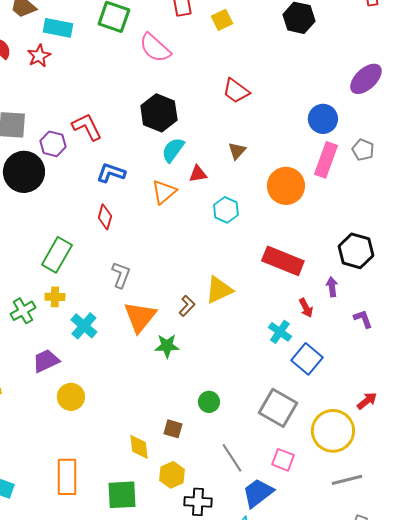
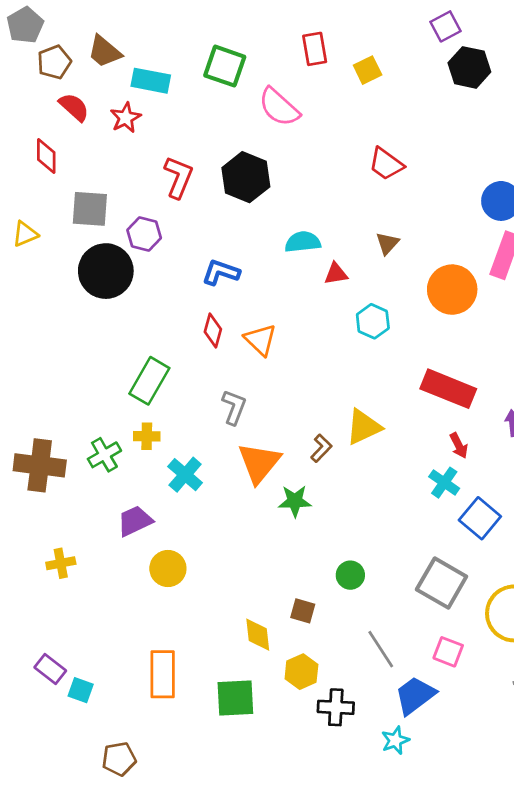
black hexagon: (159, 113) -> (246, 177), moved
red L-shape: (87, 127) -> (178, 177), moved, turned 48
cyan semicircle: (173, 150) -> (303, 242), turned 48
orange triangle: (164, 192) -> (260, 340), moved, turned -36
red arrow: (306, 308) -> (459, 446), moved

